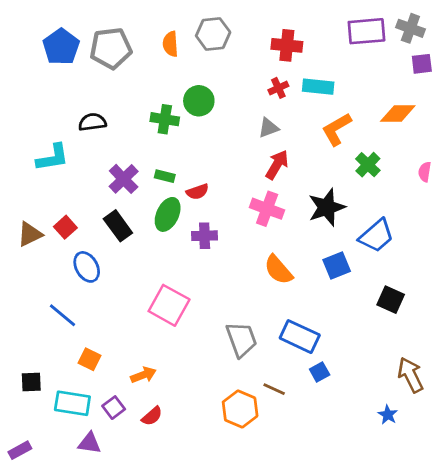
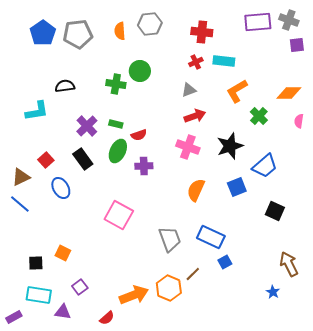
orange diamond: (398, 114) -> (289, 93), moved
red arrow: (277, 165) -> (195, 116), turned 40
brown triangle: (30, 234) -> (21, 177), moved
orange semicircle: (278, 270) -> (196, 190), turned 65
blue line: (62, 315) -> (20, 204), moved
orange arrow: (143, 375) -> (134, 295), moved, size x1.6
black square: (31, 382) -> (36, 263), moved
brown line: (274, 389) -> (193, 274), turned -70
cyan rectangle: (72, 403) -> (39, 295), moved
red semicircle: (152, 416) -> (107, 318), moved

